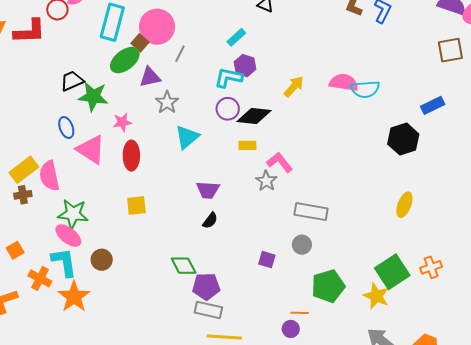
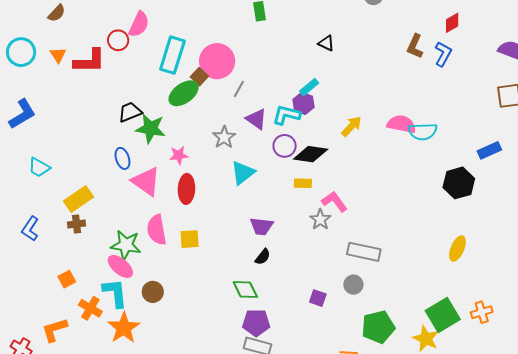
cyan rectangle: (236, 37) -> (309, 87), moved
purple triangle: (150, 77) -> (256, 119), moved, turned 45
pink semicircle: (49, 176) -> (157, 230), moved
green diamond: (184, 266) -> (245, 290), moved

